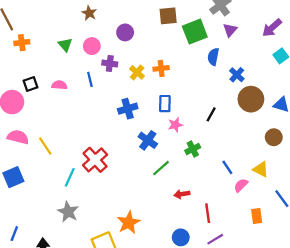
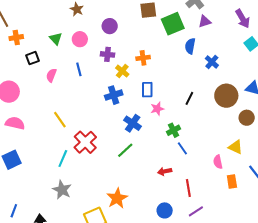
purple arrow: (272, 28) -> (243, 19), turned -78
purple triangle: (230, 30) -> (205, 21), turned 32
purple cross: (110, 64) -> (108, 54), moved
yellow cross: (137, 72) -> (122, 71), moved
black square: (31, 84) -> (32, 58), moved
pink semicircle: (59, 85) -> (51, 75), turned -72
brown circle: (251, 99) -> (226, 96), moved
yellow line: (45, 146) -> (60, 120), moved
blue line: (227, 167) -> (182, 148), moved
green line: (161, 168) -> (125, 150), moved
pink semicircle: (241, 185) -> (218, 162), turned -56
orange rectangle: (257, 216) -> (232, 182), moved

